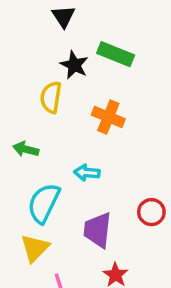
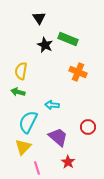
yellow semicircle: (51, 97) -> (21, 71), moved
orange cross: (108, 117) -> (78, 72), moved
purple trapezoid: (98, 230) -> (58, 137), turned 125

